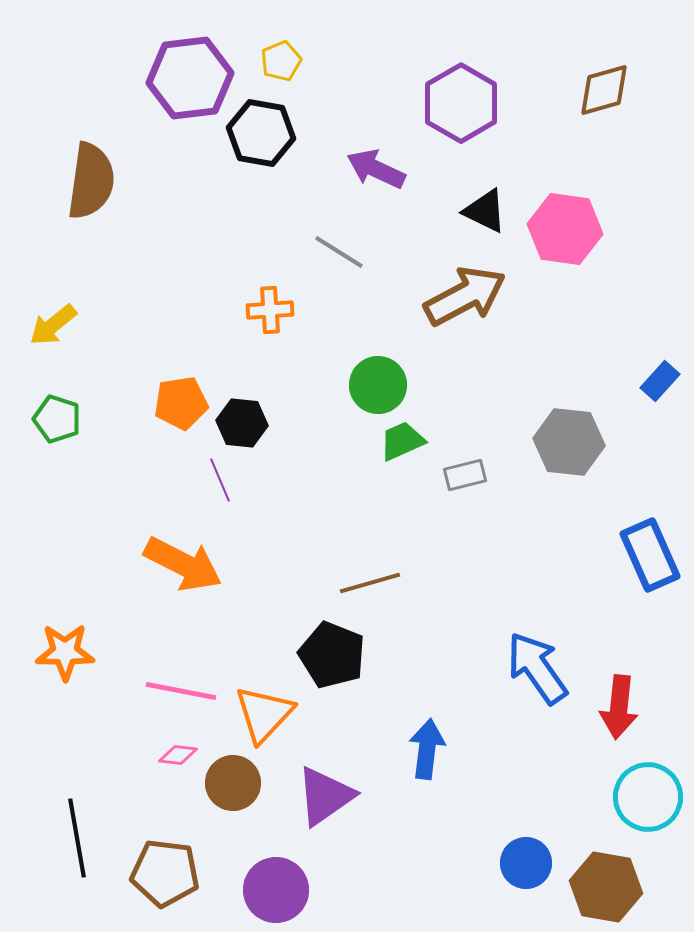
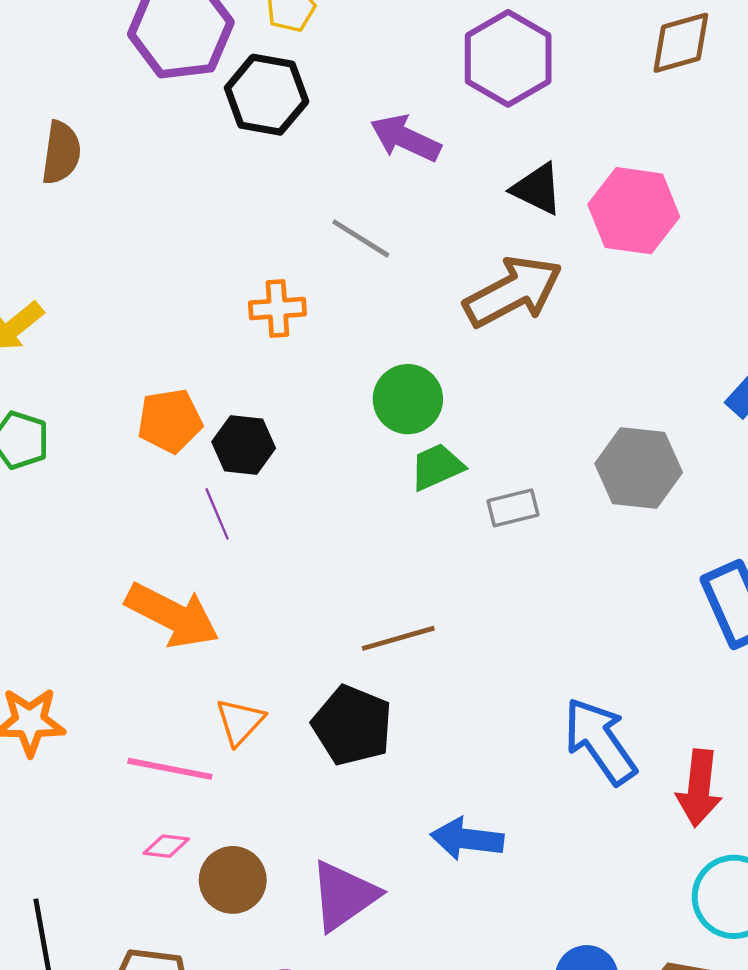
brown semicircle: (91, 181) -> (61, 153), size x0.7
orange triangle: (264, 714) -> (240, 722), moved, size x0.7
blue arrow: (427, 749) -> (467, 839), turned -90

